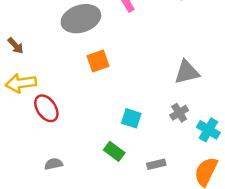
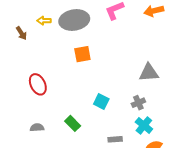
yellow arrow: (21, 83) -> (44, 21), moved, size x0.6
cyan cross: (208, 130) -> (144, 125), moved
green rectangle: (114, 151) -> (73, 123), moved

